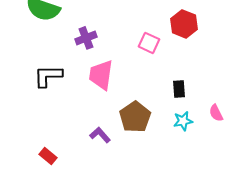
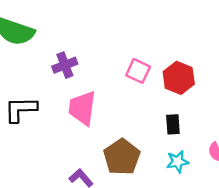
red hexagon: (184, 24) -> (179, 78), moved

